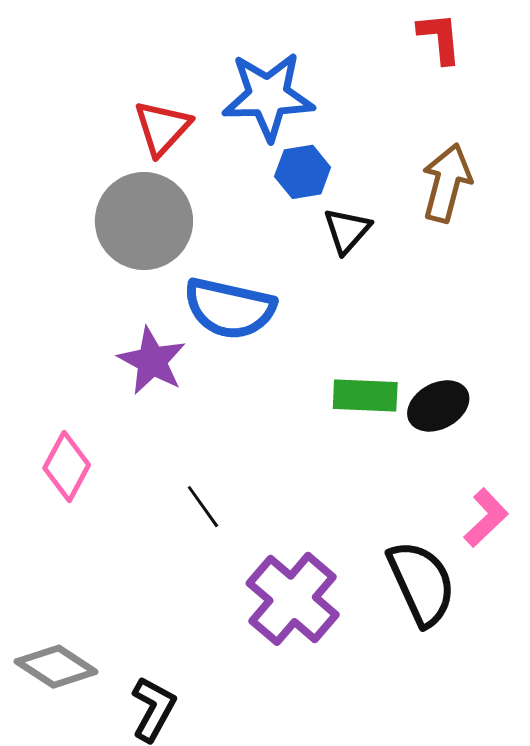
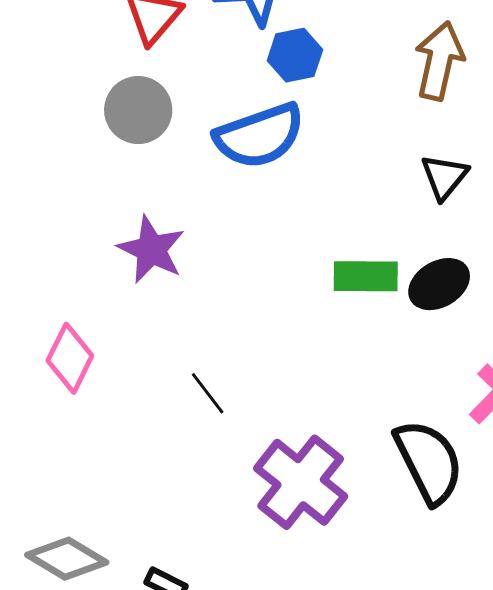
gray circle: (144, 221) -> (138, 110), size x0.7
black triangle: (347, 231) -> (444, 177), moved
blue semicircle: (230, 308) -> (259, 136), moved, turned -30

